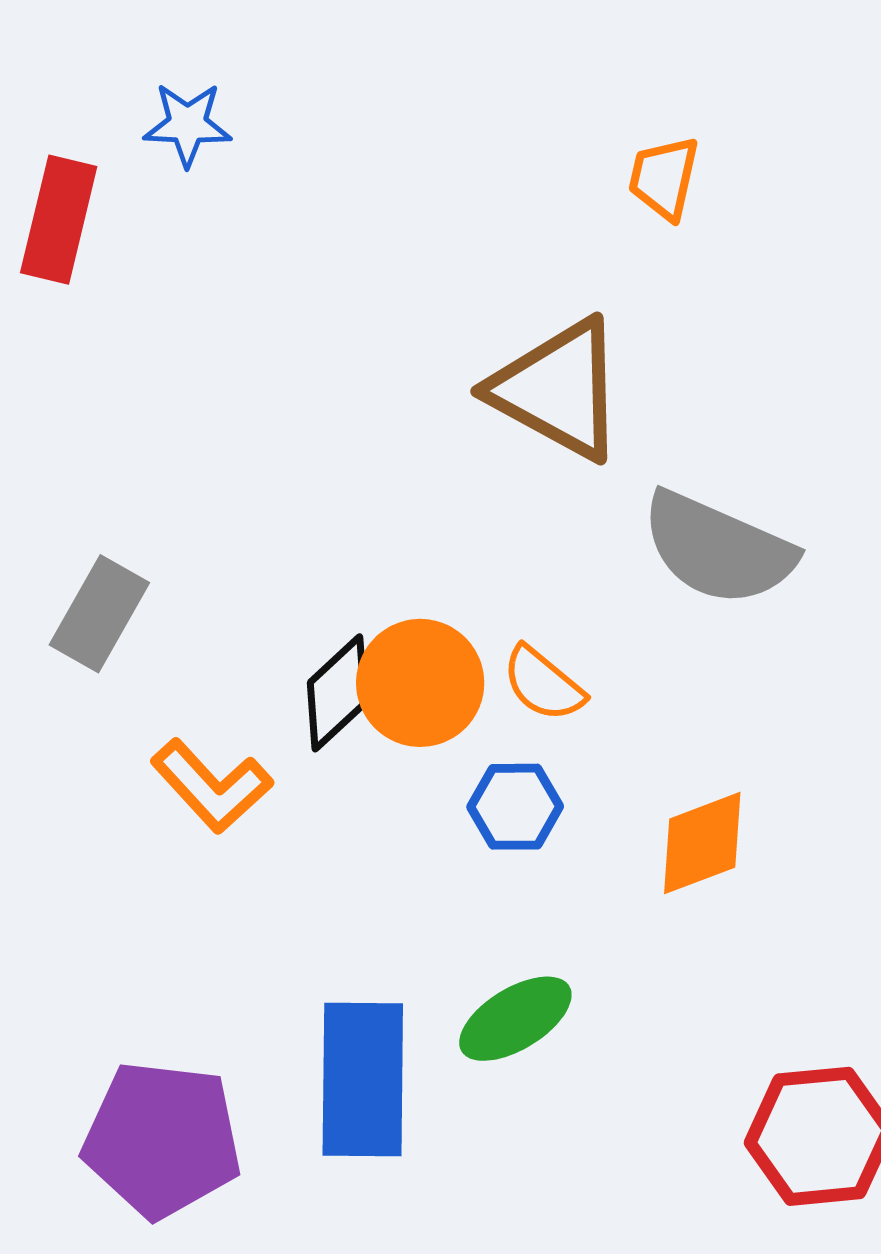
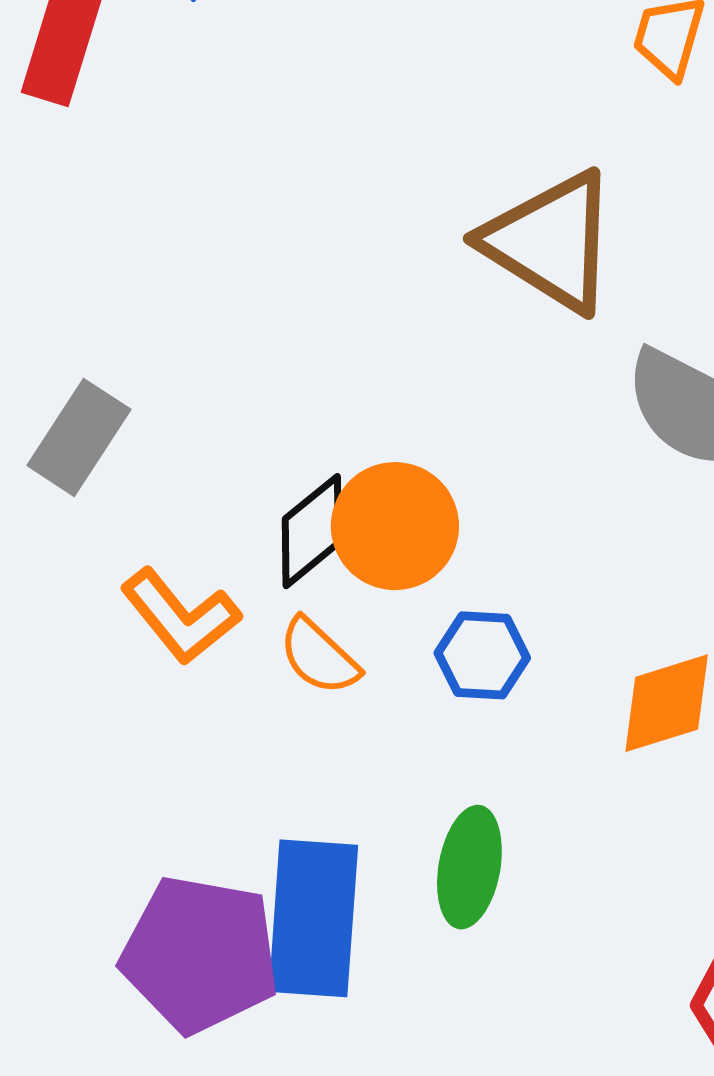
orange semicircle: (543, 684) -> (319, 656), moved
green ellipse: (515, 1019) -> (469, 867), turned -52
purple pentagon: (162, 1139) -> (200, 954), moved

